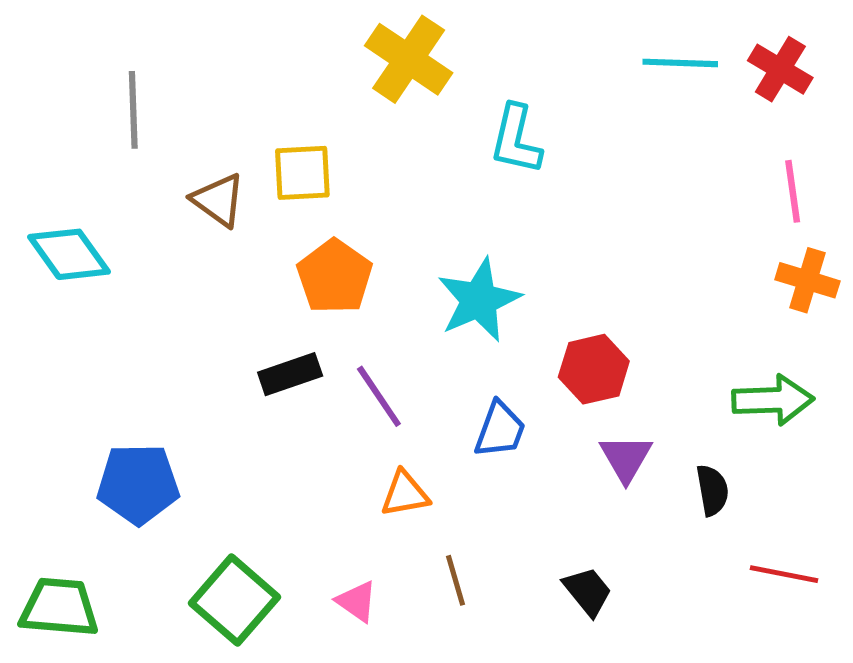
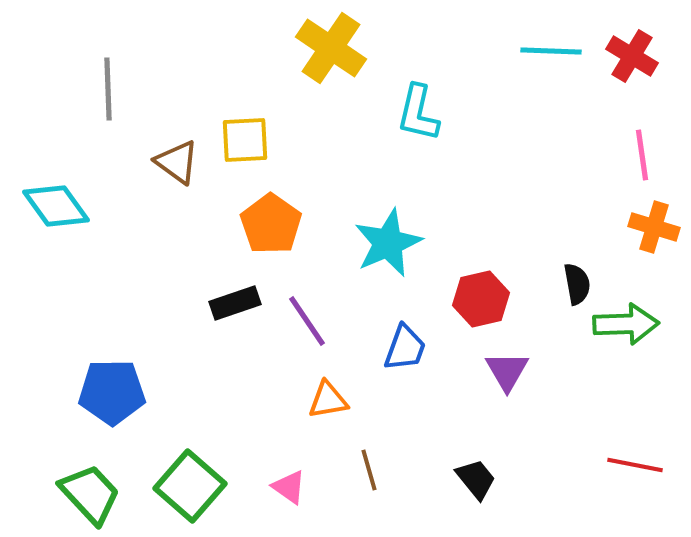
black semicircle: (712, 490) -> (577, 284), moved
green trapezoid: (59, 607) -> (90, 494), moved, turned 42

